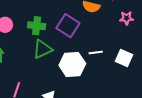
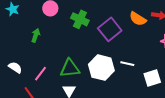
green triangle: (42, 49) -> (70, 68), moved
white square: (124, 58) -> (152, 78), turned 30

